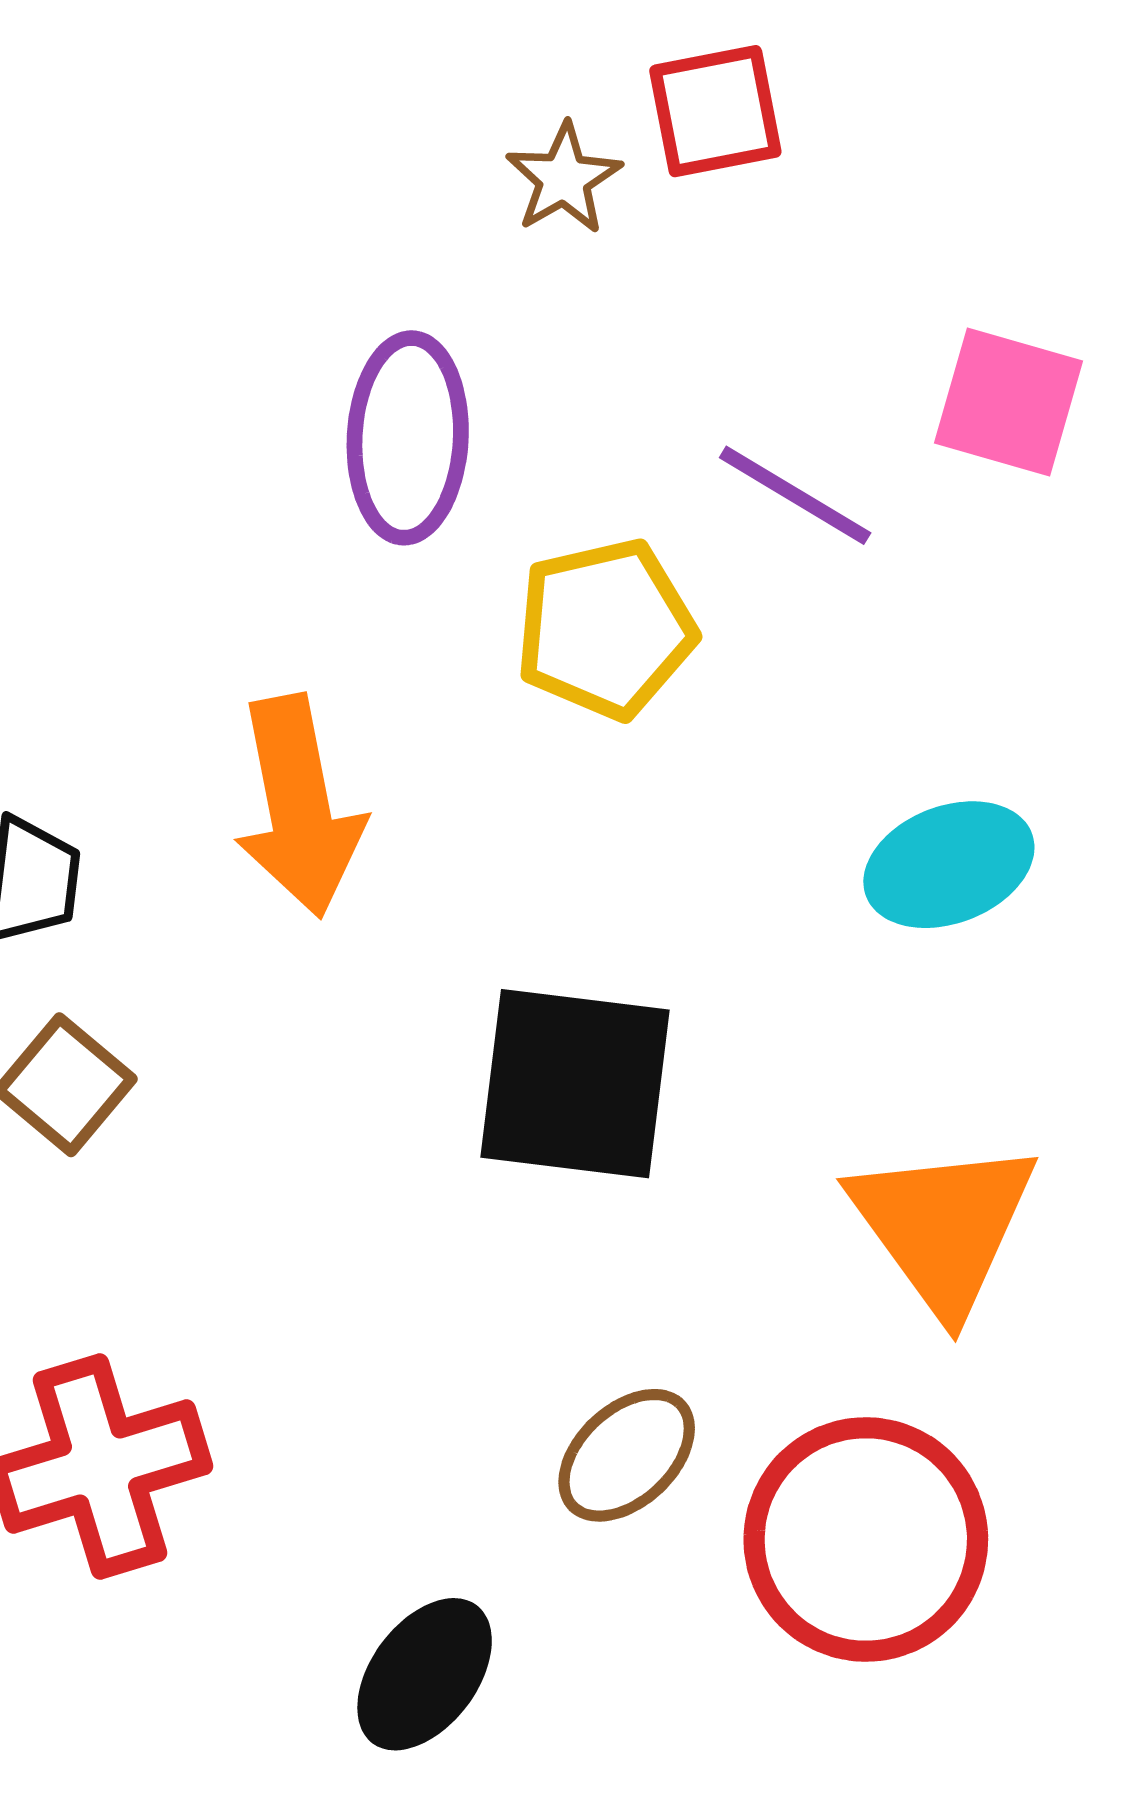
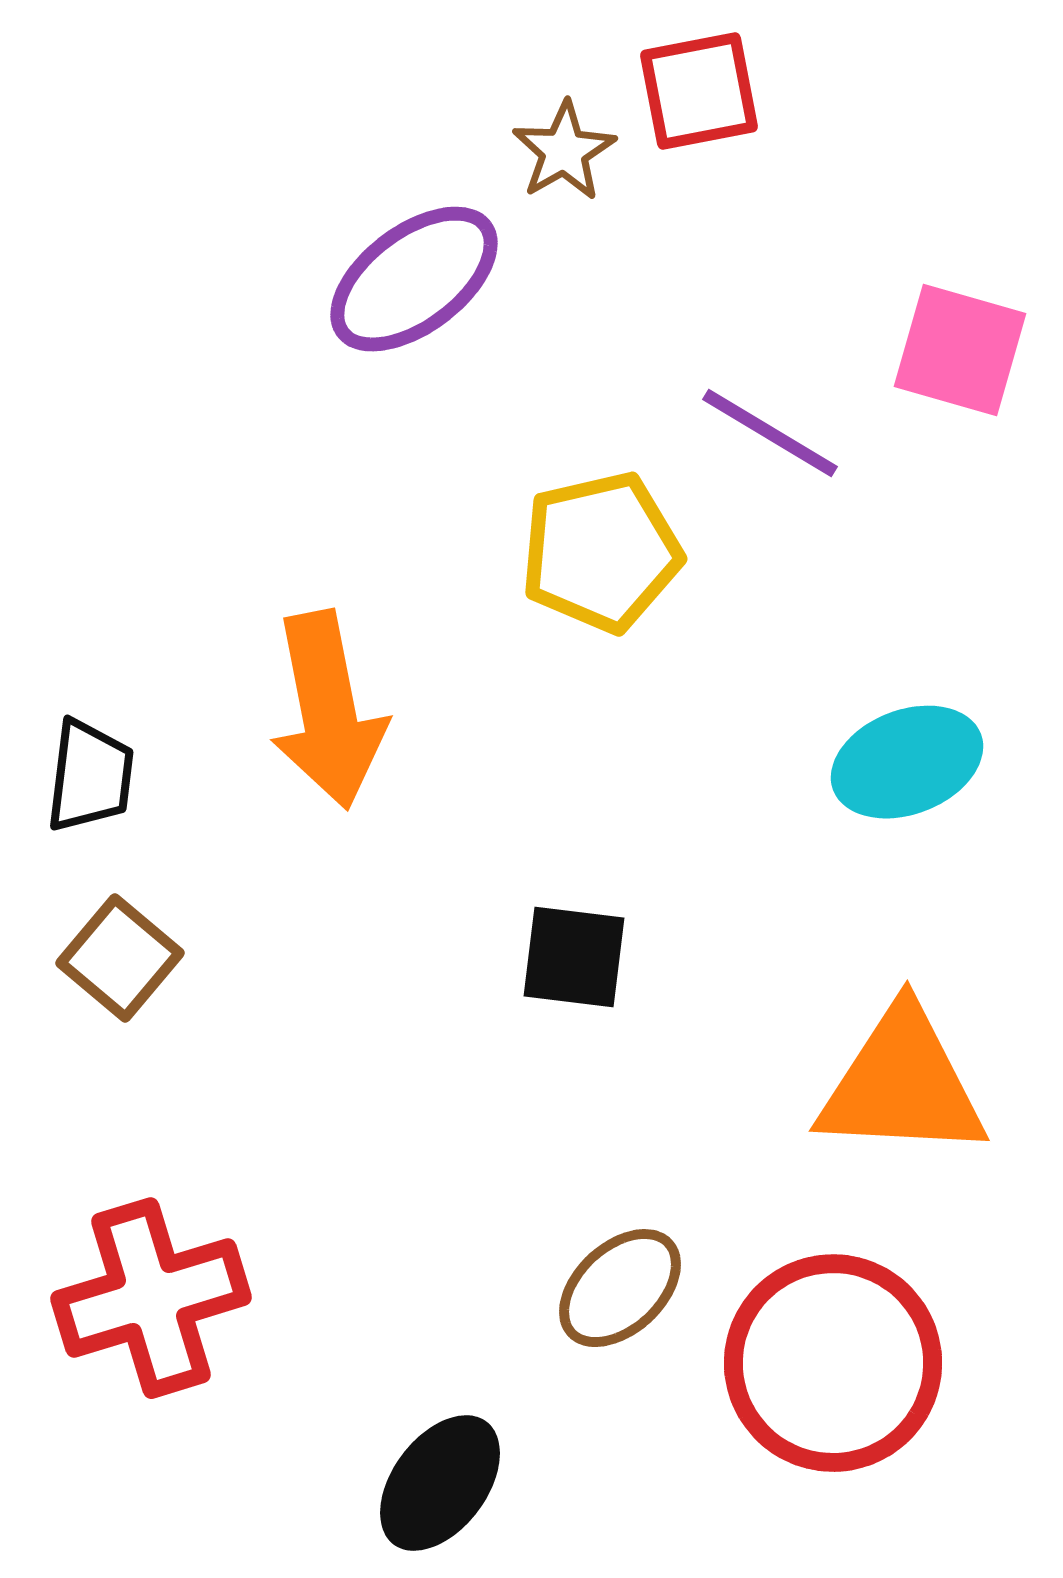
purple ellipse: (408, 438) -> (414, 279), moved, turned 50
black square: (575, 1084) -> (574, 957), size x0.6
orange triangle: (943, 1226) -> (902, 1084), turned -51

